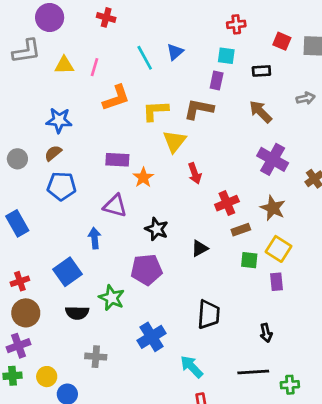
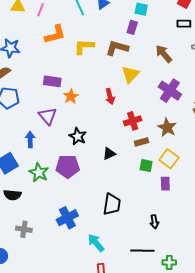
black rectangle: (261, 71) -> (184, 24), moved
yellow triangle: (174, 141) -> (130, 74), moved
purple triangle: (115, 206) -> (48, 116), turned 30
green star: (112, 298) -> (39, 173), moved

